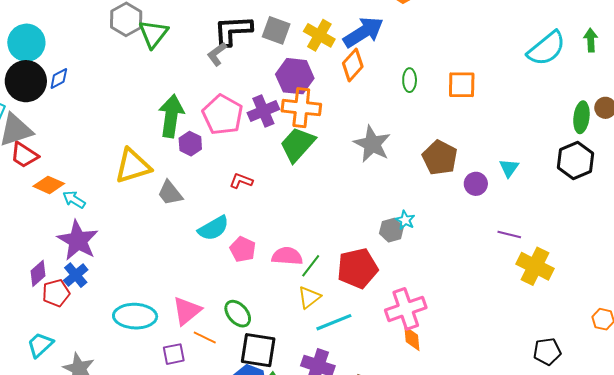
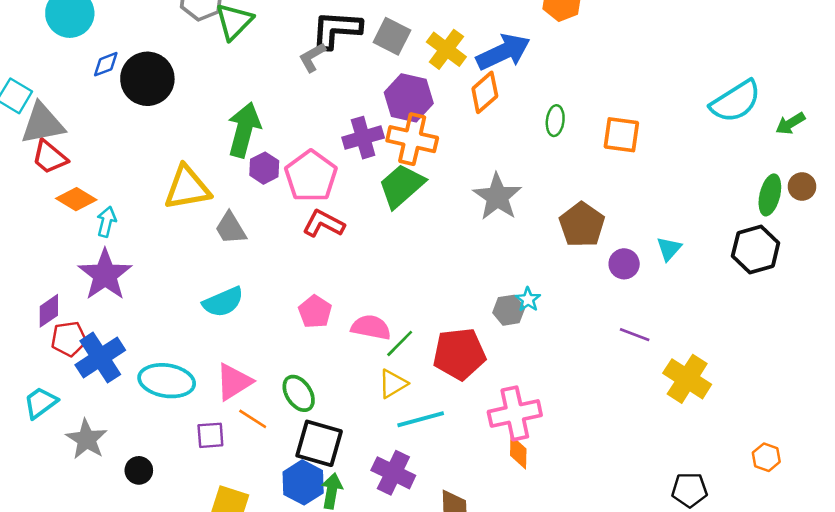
green arrow: (591, 40) -> (790, 123), moved, turned -125
black circle: (26, 81) -> (147, 79), moved
pink pentagon: (223, 115) -> (311, 176), moved
red L-shape: (241, 181) -> (324, 224), size x1.4
cyan arrow: (74, 200) -> (106, 222), turned 65
cyan semicircle: (213, 228) -> (223, 302), moved
purple line: (509, 235) -> (635, 335), moved
blue cross: (76, 275) -> (100, 358), moved, size x1.5

